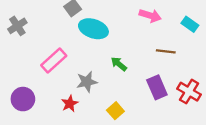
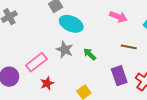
pink rectangle: (54, 60) -> (36, 62), moved
gray star: (87, 82) -> (65, 50), moved, turned 30

